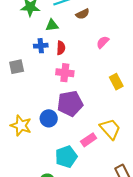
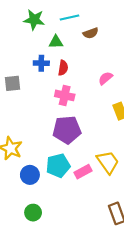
pink semicircle: (103, 42) -> (105, 78), moved
blue circle: (49, 118) -> (30, 175), moved
cyan pentagon: (66, 157) -> (58, 166), moved

